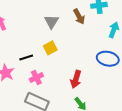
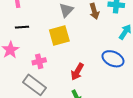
yellow square: (50, 48) -> (59, 35), size x1.5
black line: (26, 58) -> (22, 27), moved

